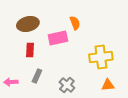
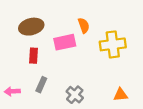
yellow cross: (101, 57) -> (113, 44), moved

